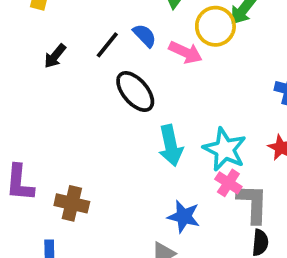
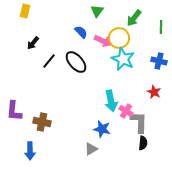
yellow circle: (215, 26) -> (119, 38), moved
black line: (107, 45) -> (49, 61), moved
cyan arrow: (171, 146) -> (111, 101), moved
cyan star: (225, 149) -> (123, 59), moved

